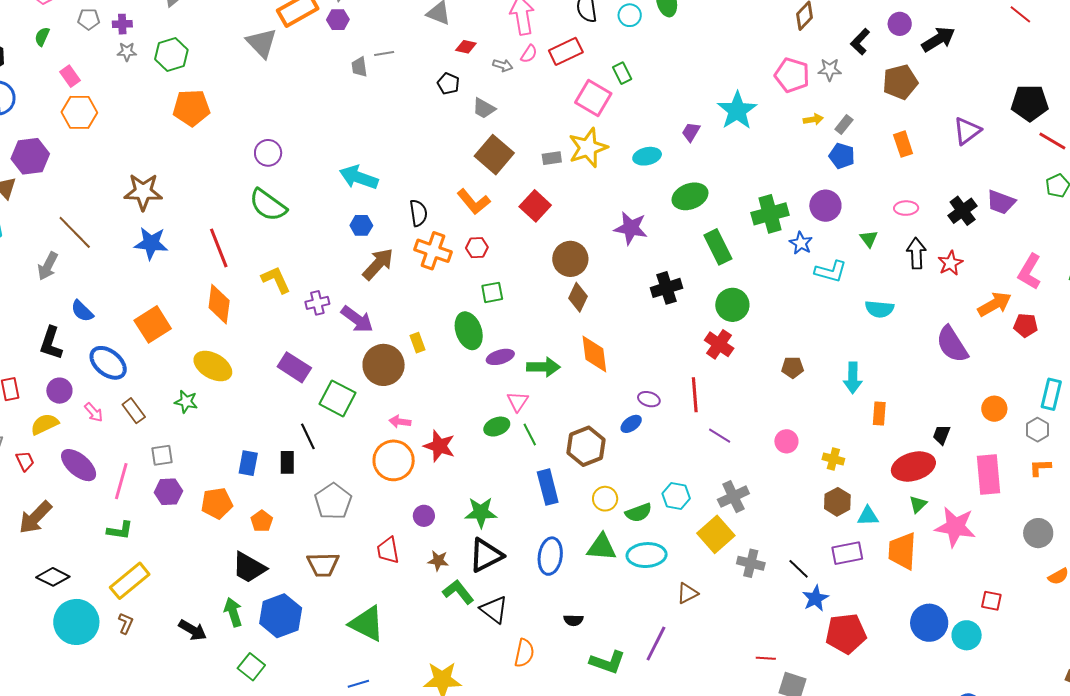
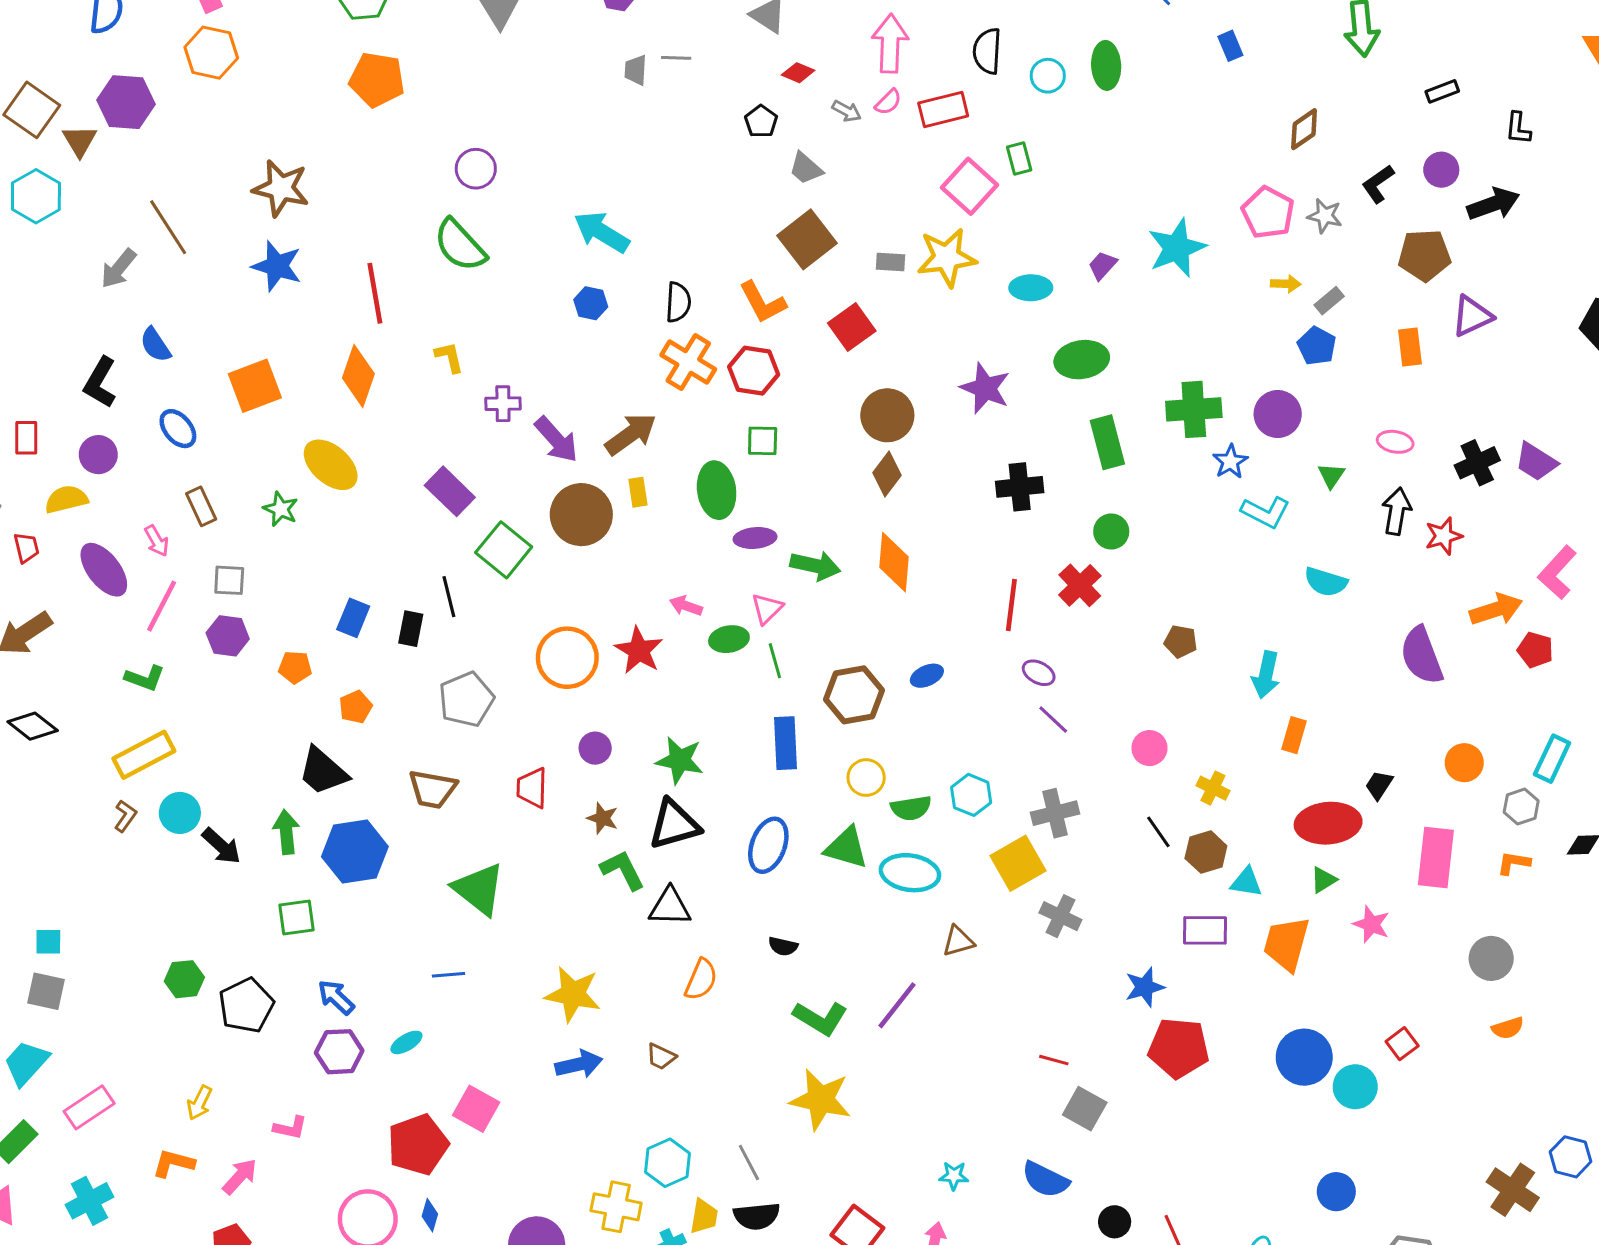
purple triangle: (967, 131) -> (1472, 316), moved
red hexagon: (477, 248) -> (754, 371), size x1.5
brown arrow: (378, 264) -> (631, 434), moved
yellow L-shape: (276, 280) -> (449, 357), size x0.7
green circle: (732, 305) -> (1111, 531), size x0.7
blue ellipse: (108, 363) -> (178, 429), size x0.7
red line: (695, 395) -> (1011, 605), moved
purple ellipse: (649, 399) -> (1039, 673), moved
pink arrow: (94, 412) -> (157, 541), moved
pink arrow: (400, 422) -> (686, 606), moved
orange pentagon: (217, 503) -> (295, 667), size x0.7
pink star: (955, 527) -> (1371, 924), size x0.6
black line: (799, 569) -> (1158, 832), moved
red square: (991, 601) -> (1402, 1044), turned 30
black triangle: (494, 610) -> (670, 907), turned -48
cyan circle: (76, 622) -> (180, 813), moved, size x0.6
green square: (251, 667) -> (297, 918), turned 32

